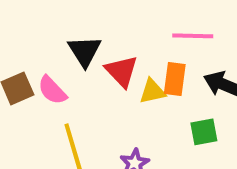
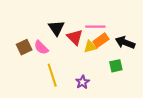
pink line: (193, 36) -> (95, 27), moved
orange rectangle: (175, 79) -> (101, 40), turned 49

